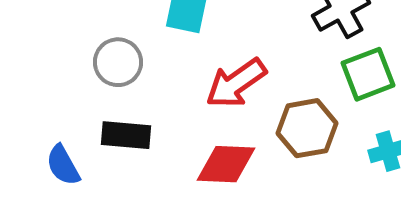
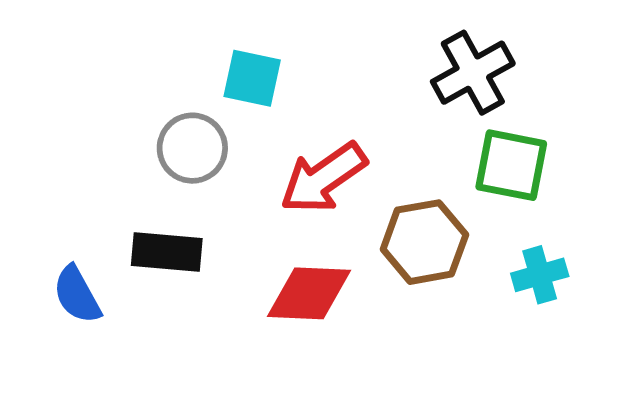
gray circle: (118, 62) -> (192, 148), moved
green square: (368, 74) -> (511, 165), turned 32

